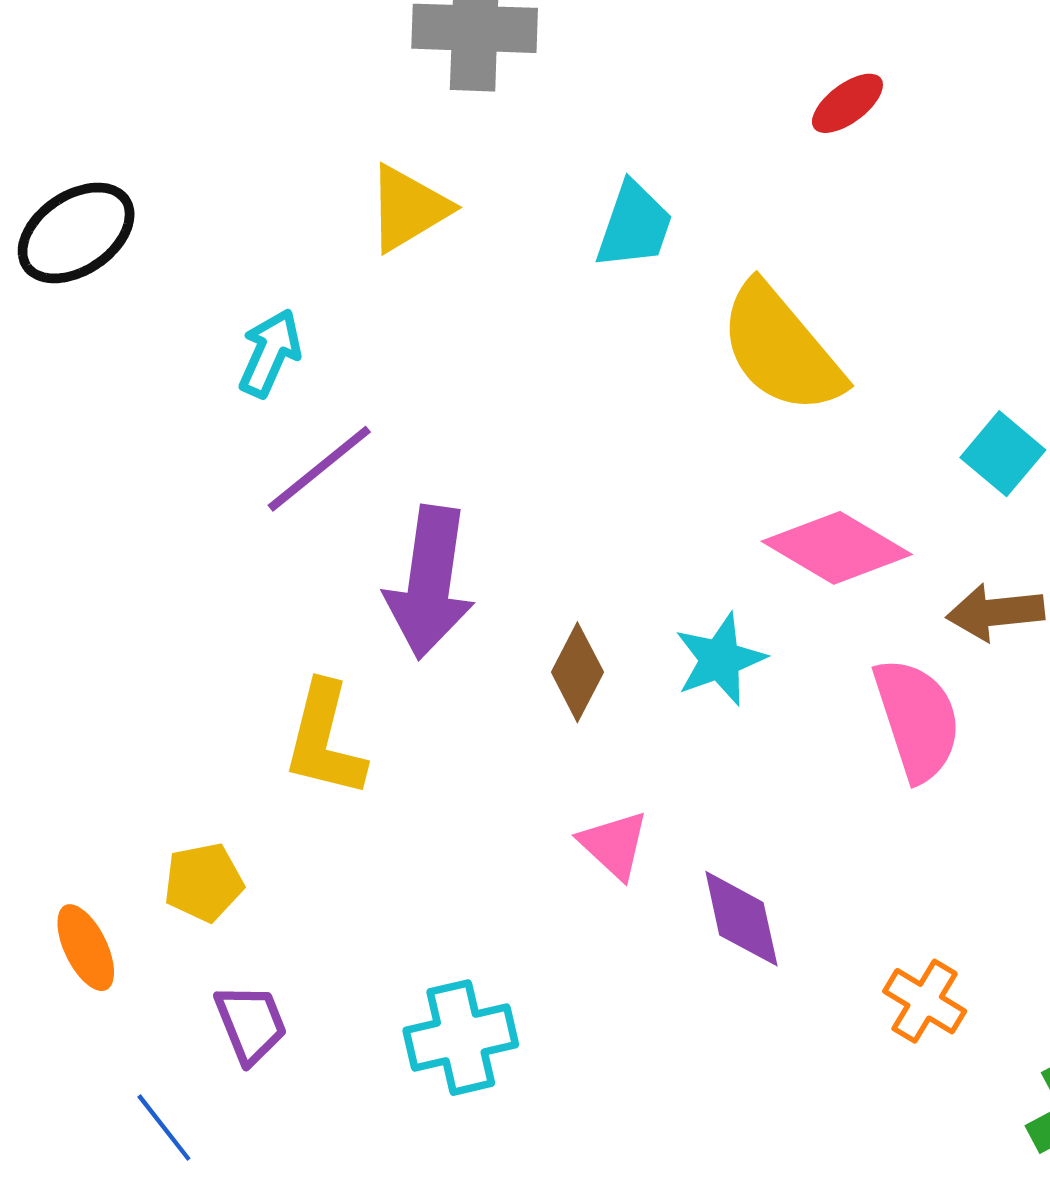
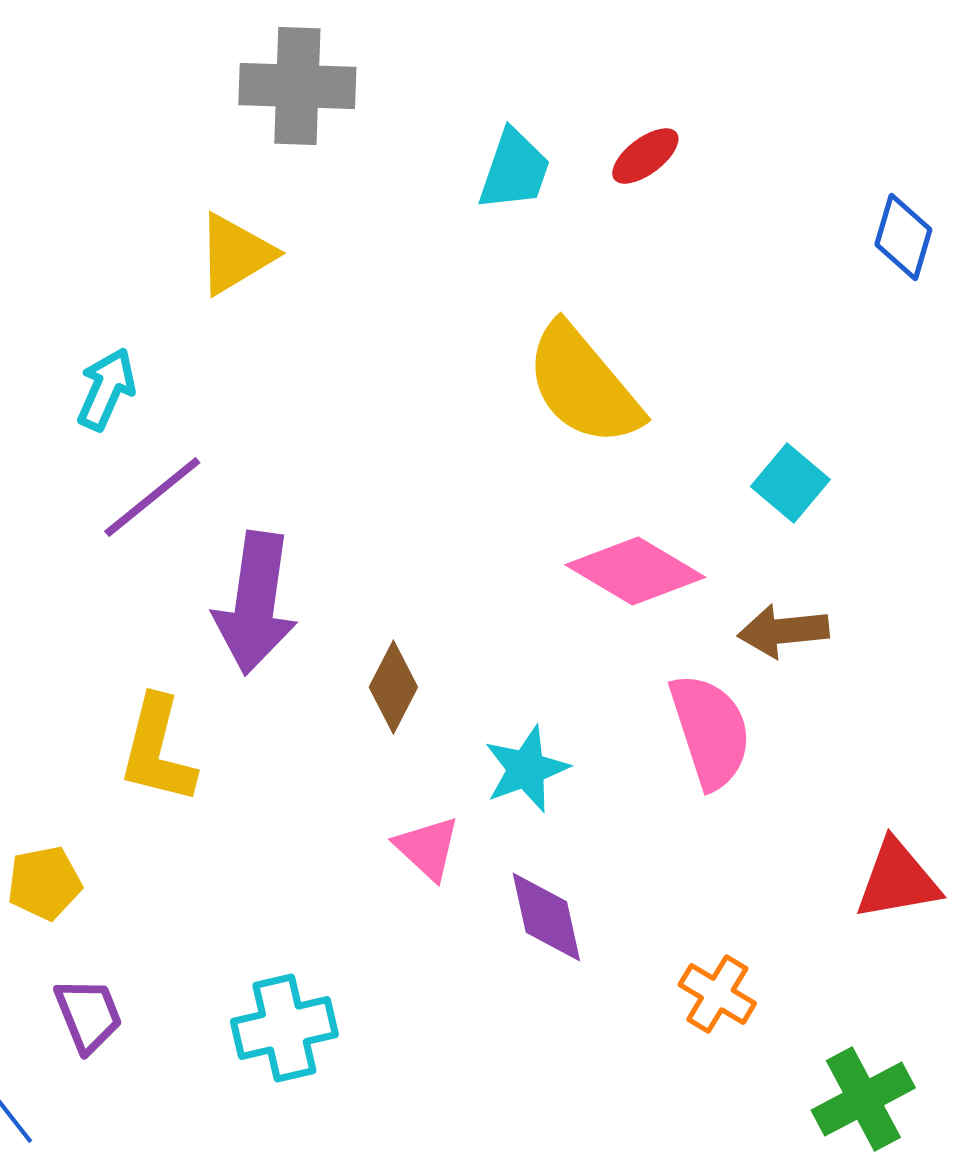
cyan trapezoid: (634, 225) -> (514, 170), moved
cyan star: (720, 659) -> (526, 769), moved

